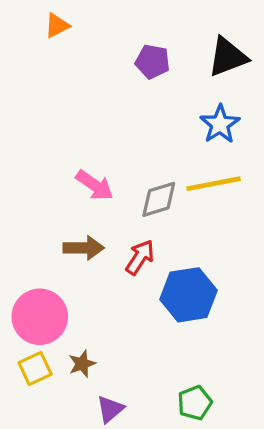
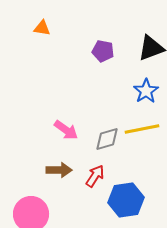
orange triangle: (57, 26) -> (42, 28), turned 36

